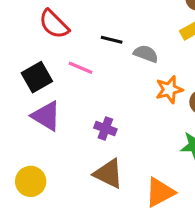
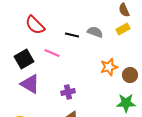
gray semicircle: (146, 54) -> (95, 32), moved
purple cross: (105, 128) -> (68, 92), turned -32

